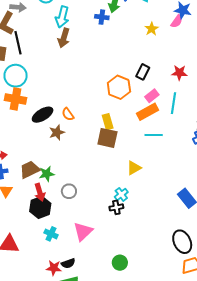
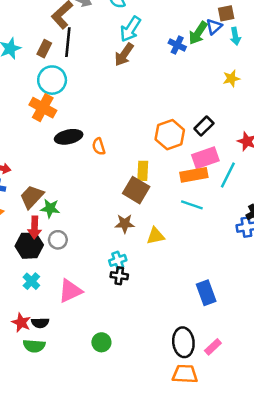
pink rectangle: (152, 96) -> (205, 158), size x1.5
brown star: (57, 132) -> (125, 224), moved
brown trapezoid: (30, 170) -> (32, 197), turned -40
gray circle: (69, 191) -> (58, 240), moved
cyan cross: (121, 194) -> (118, 260), moved

